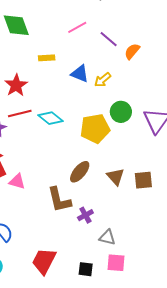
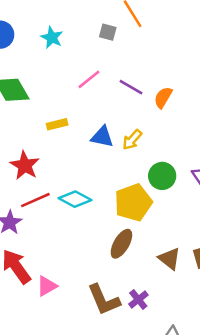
brown ellipse: (80, 172) -> (121, 244), moved
pink triangle: (17, 181) -> (47, 286), turned -36
purple cross: (85, 215) -> (138, 300), moved

